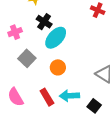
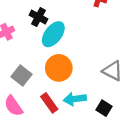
gray square: (27, 58) -> (21, 75), moved
orange circle: (58, 67) -> (59, 68), size x1.5

